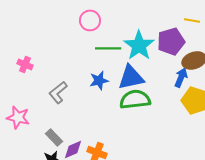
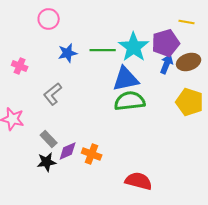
pink circle: (90, 20) -> (49, 19), moved
blue arrow: (181, 77) -> (167, 64), moved
blue star: (99, 80) -> (68, 53), moved

